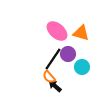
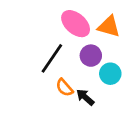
black line: (53, 59) -> (52, 58), moved
black arrow: (55, 86) -> (85, 97), moved

